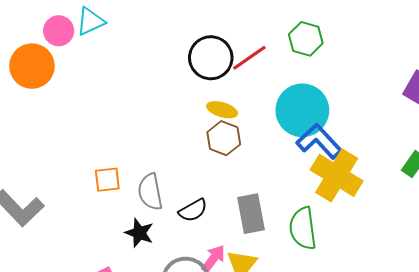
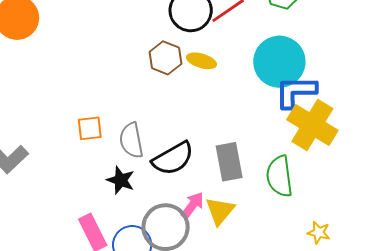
brown hexagon: (224, 138) -> (165, 58), moved
blue L-shape: (319, 141) -> (296, 92), turned -48
black semicircle: (193, 210) -> (173, 158), size x1.5

